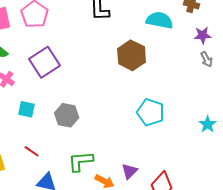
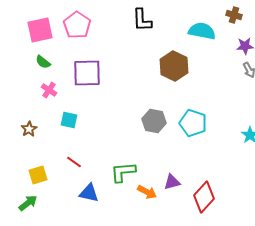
purple square: (45, 62) -> (87, 73), turned 32
gray hexagon: (67, 115) -> (154, 121), moved
purple triangle: (130, 171) -> (172, 182), turned 30

